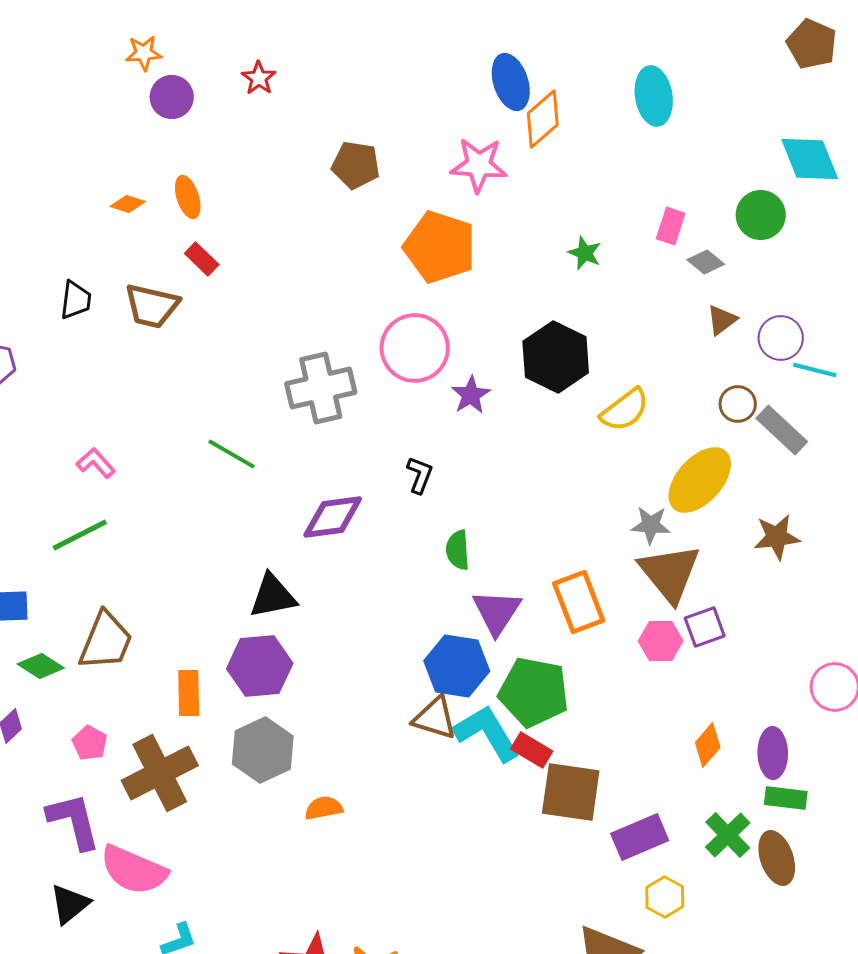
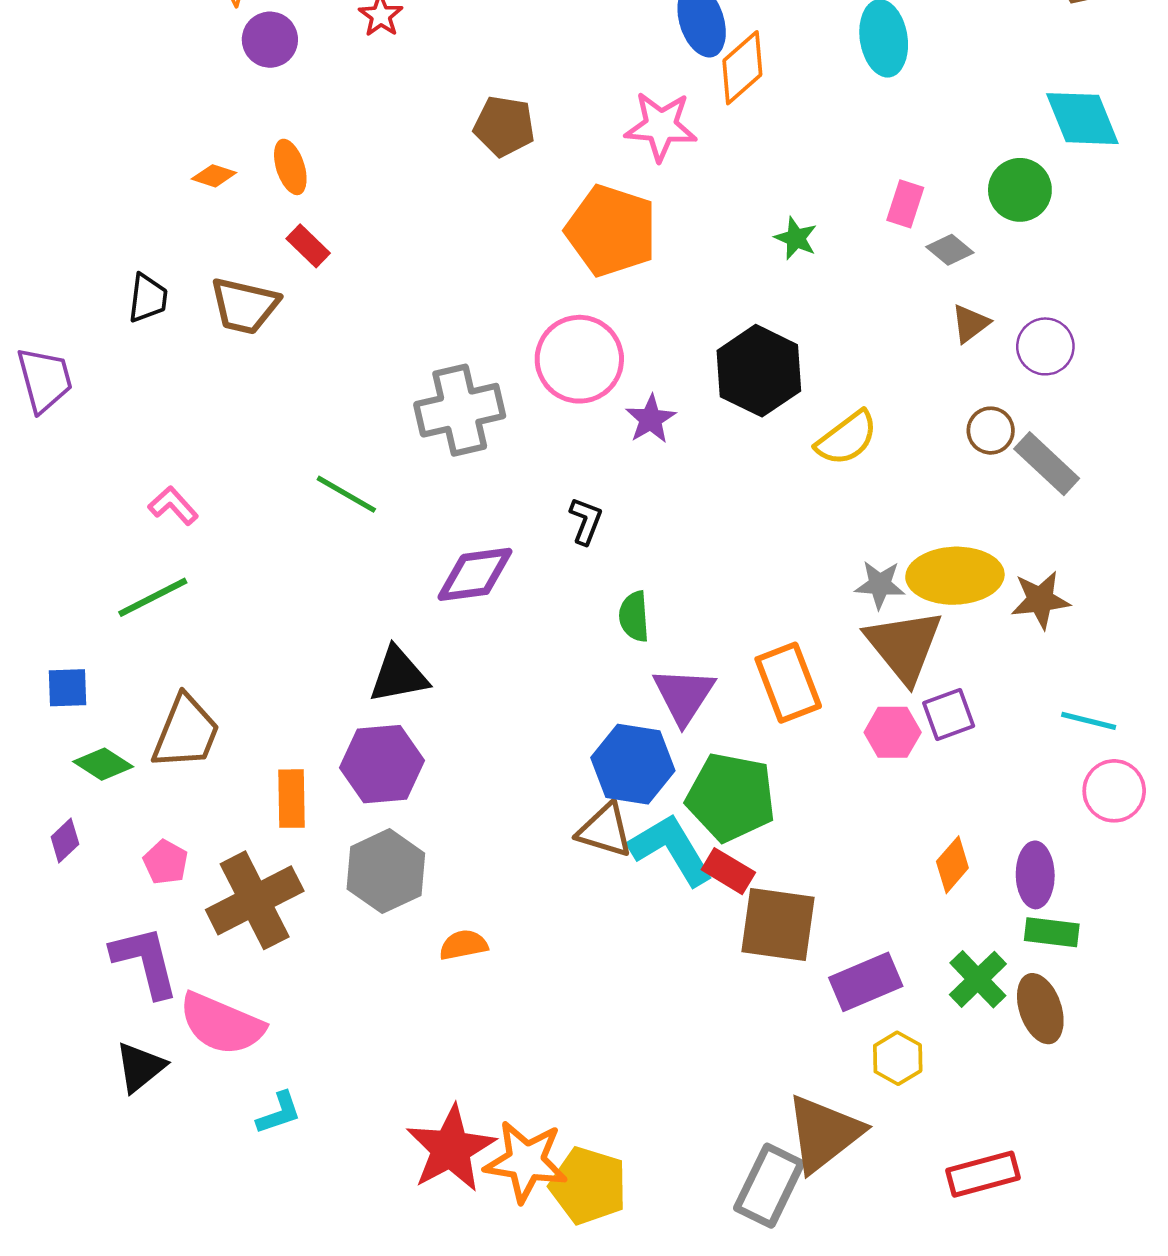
cyan line: (815, 370) -> (1089, 721), moved
yellow ellipse: (700, 480) -> (955, 576), moved, turned 46

